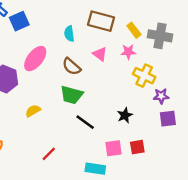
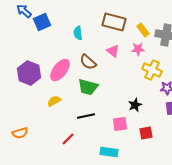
cyan semicircle: (69, 34) -> (78, 33), moved
pink ellipse: (35, 59) -> (60, 70), moved
black line: (85, 122) -> (86, 116), moved, turned -48
pink square: (113, 148) -> (120, 124), moved

